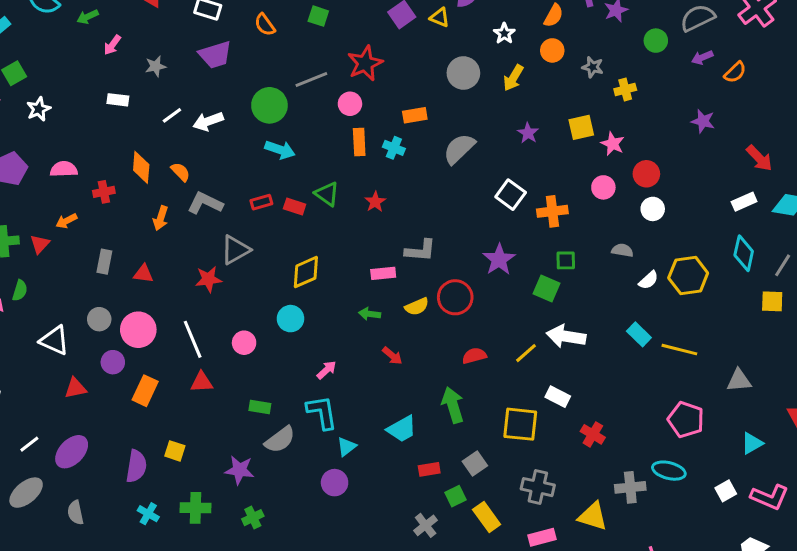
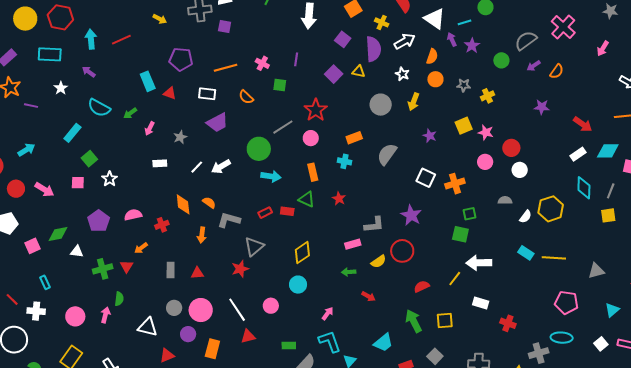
orange rectangle: (359, 142) -> (313, 172), moved
purple star: (499, 259) -> (411, 215), moved
yellow square: (520, 424) -> (445, 320), moved, size x0.7

